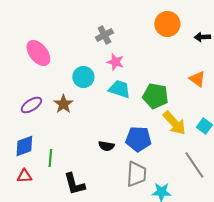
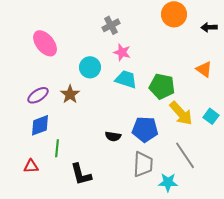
blue diamond: (24, 146) -> (40, 125), moved
gray line: (194, 165) -> (185, 155), moved

